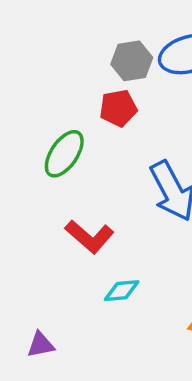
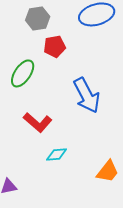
gray hexagon: (132, 61) -> (38, 18), moved

